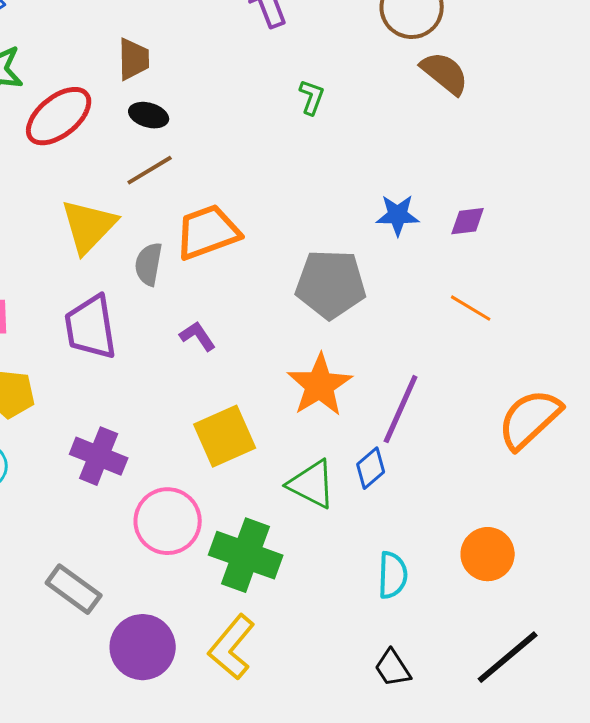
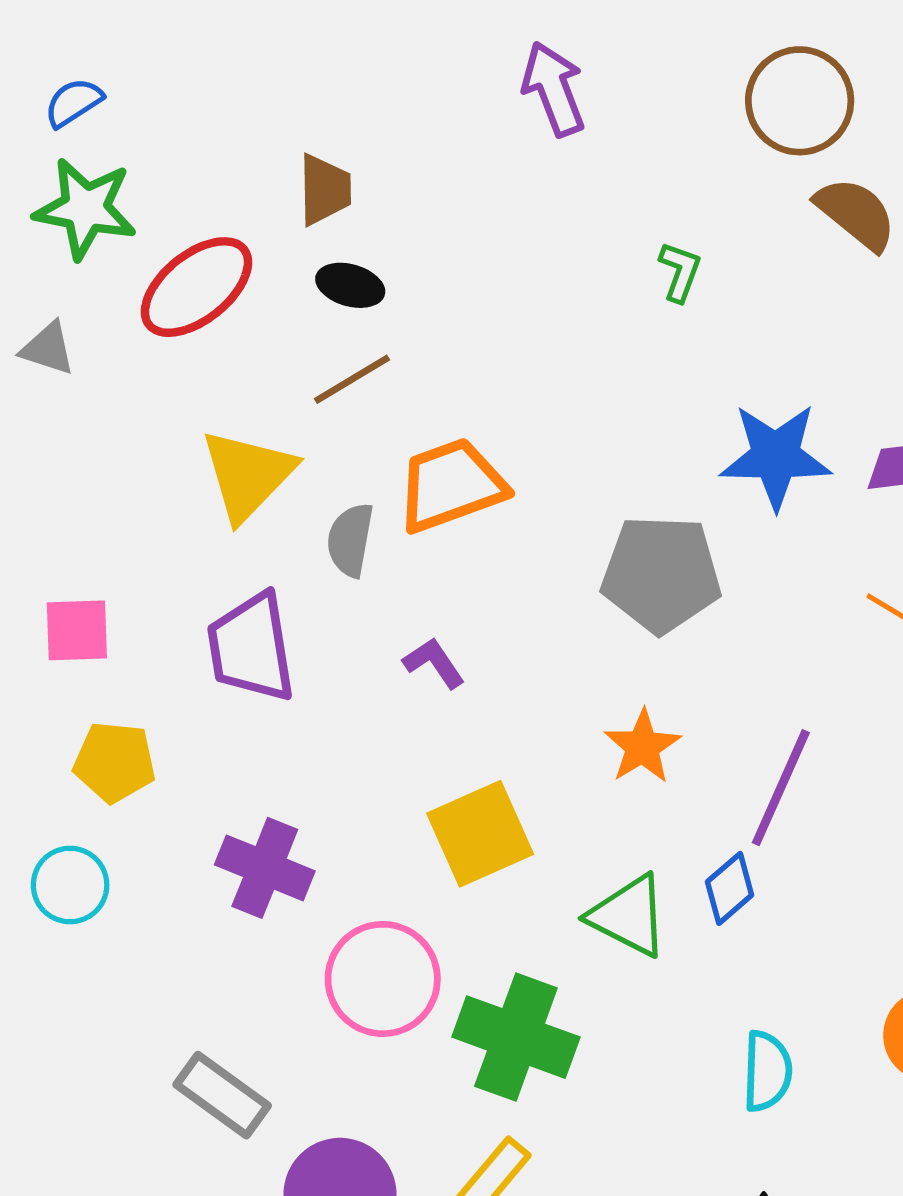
green L-shape: (312, 97) -> (680, 272), moved
blue star: (398, 215) -> (776, 456), size x1.5
orange star: (320, 385) -> (642, 747), size x0.7

